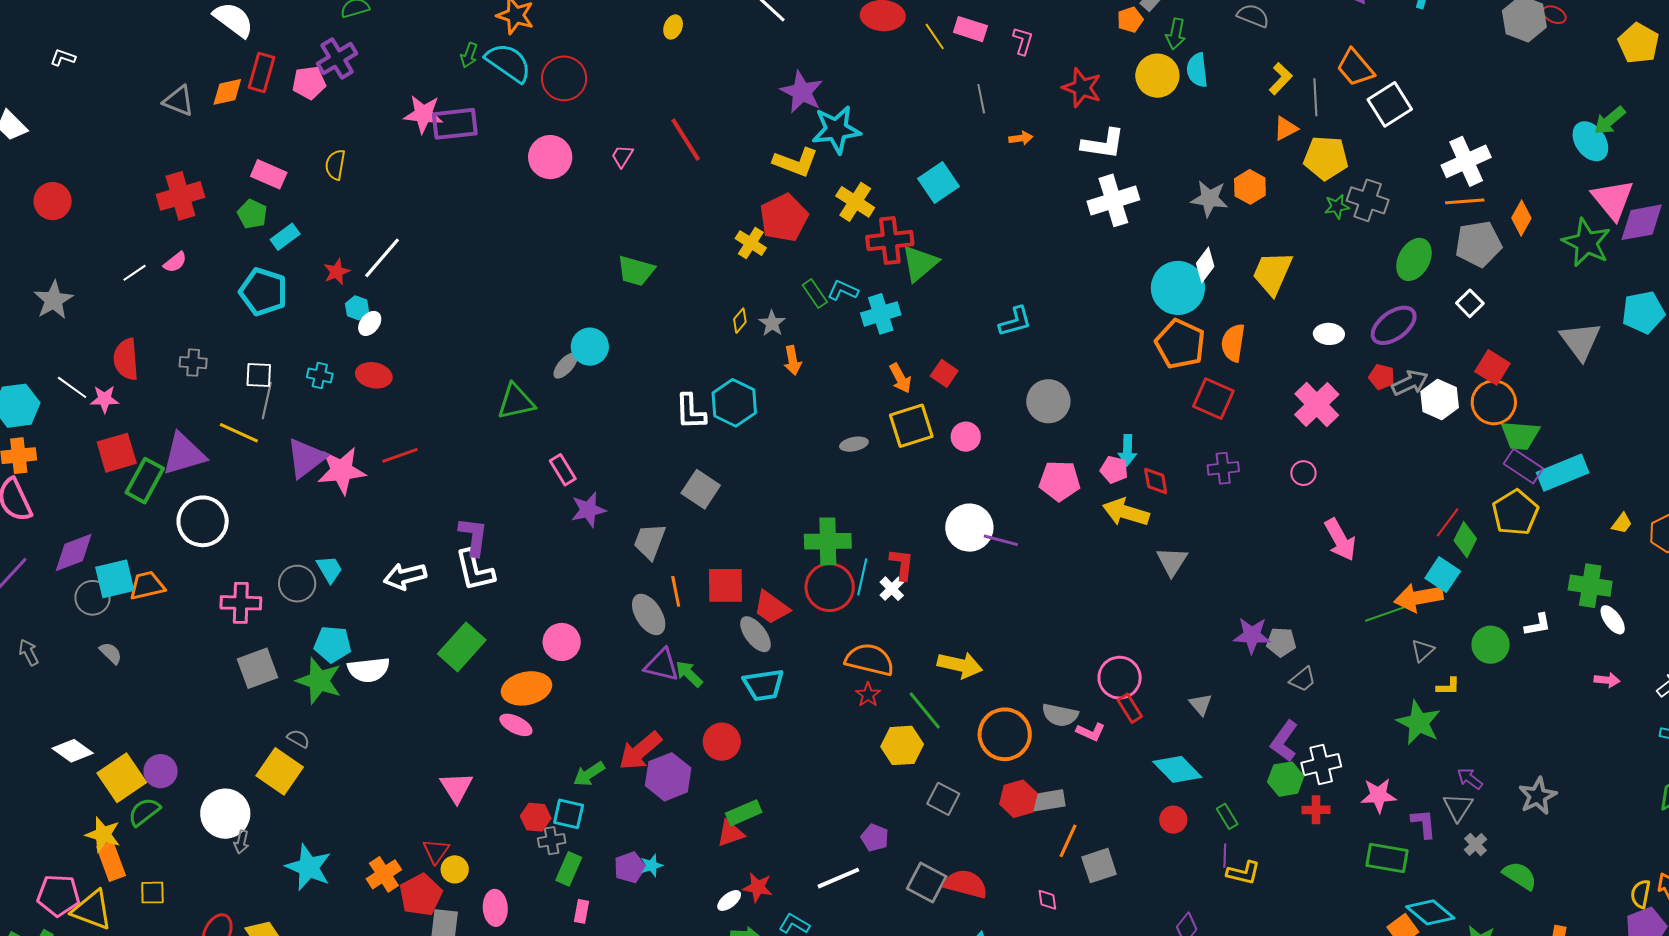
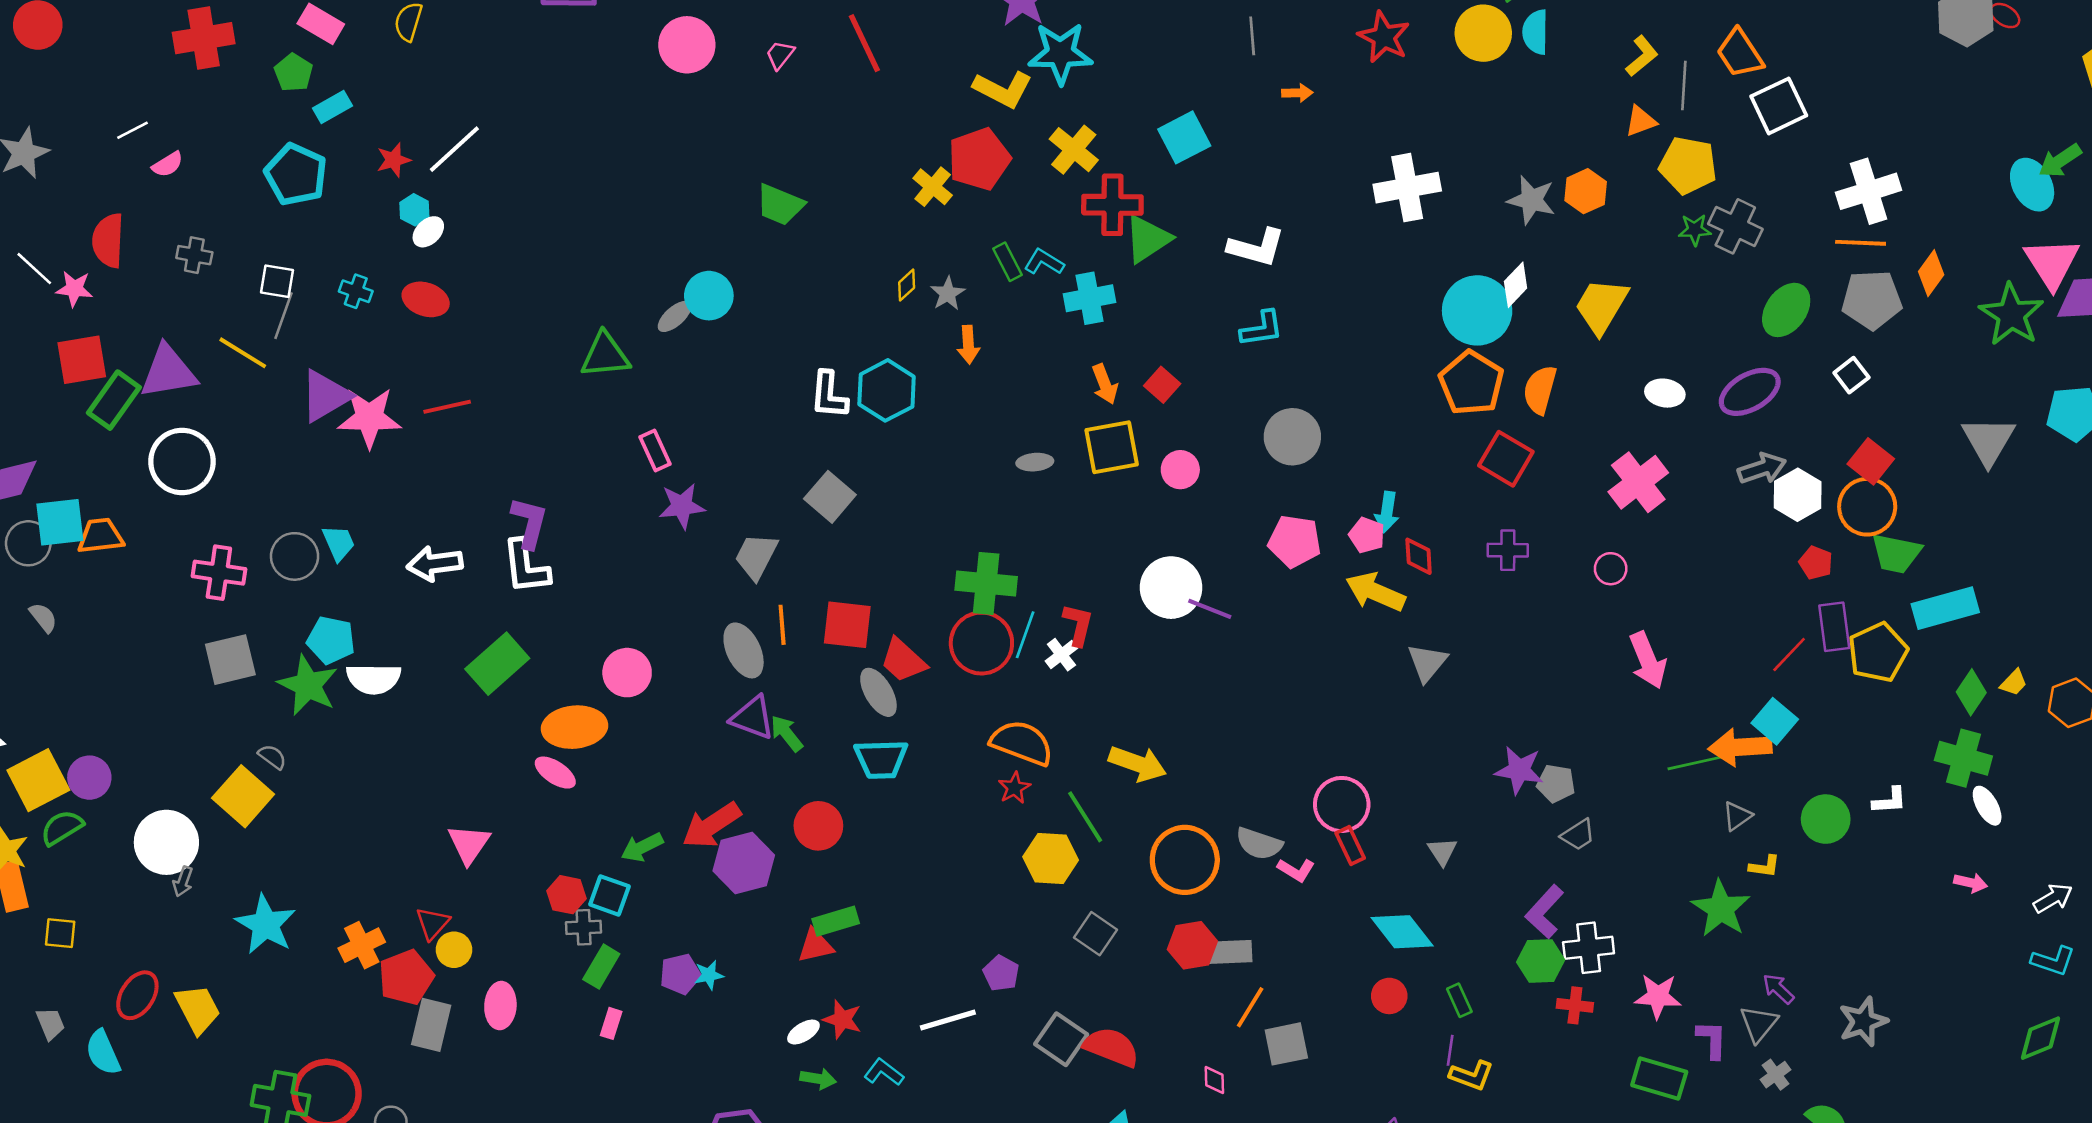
white L-shape: (1103, 144) -> (1256, 247), moved
pink semicircle: (175, 262) -> (168, 164), moved
red pentagon: (1382, 377) -> (1816, 563), moved
purple rectangle: (1523, 466) -> (1834, 627), moved, turned 42
green diamond: (1465, 540) -> (1971, 692), moved

